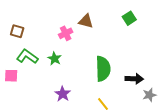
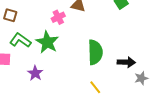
green star: (55, 59) -> (47, 42), size x1.6
purple star: (63, 94) -> (35, 73), moved

